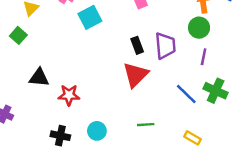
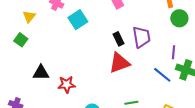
green circle: (199, 28) -> (179, 18), moved
purple line: (204, 57) -> (174, 52), moved
red triangle: (136, 75) -> (119, 63), turned 30

